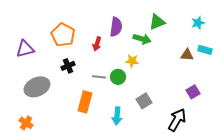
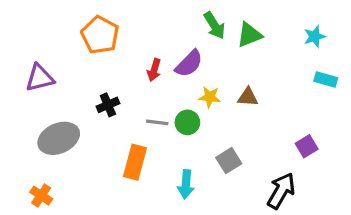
purple semicircle: (116, 27) -> (189, 64), moved, turned 36
orange pentagon: (63, 35) -> (100, 35), moved
green arrow: (142, 39) -> (214, 25), moved, turned 42
brown triangle: (187, 55) -> (248, 97), moved

